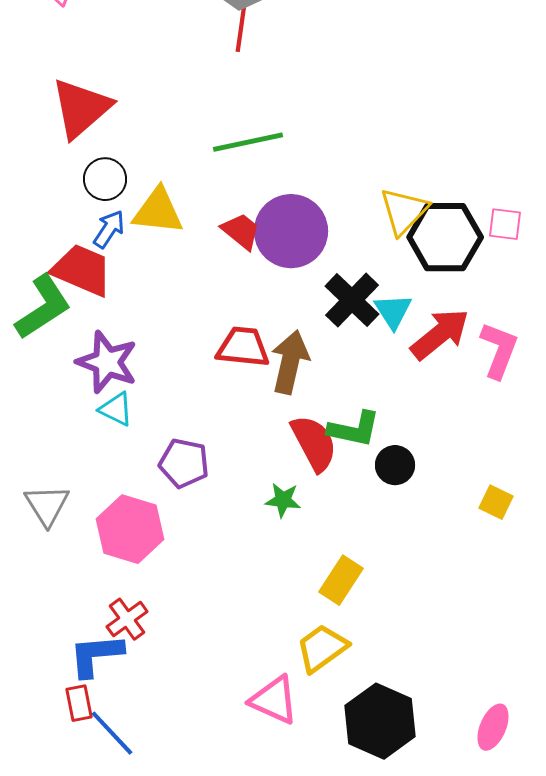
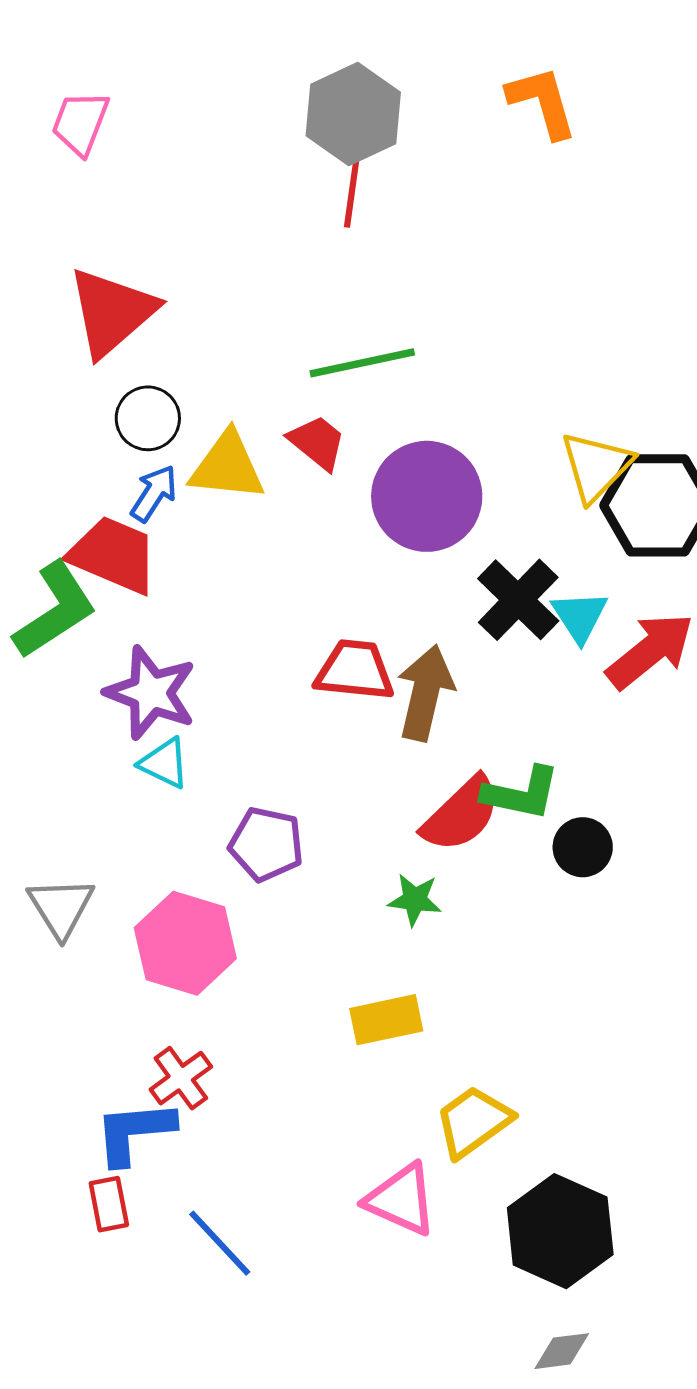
red trapezoid: (241, 231) -> (317, 442), moved
red semicircle: (314, 443) -> (461, 814), turned 74
yellow rectangle: (341, 580) -> (386, 1020), moved, turned 45
blue line: (112, 733) -> (220, 1243), moved

